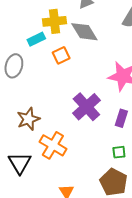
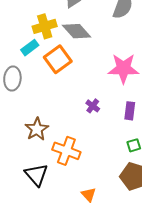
orange square: (61, 55) -> (58, 59), size x1.5
purple cross: (86, 107) -> (93, 106), size x0.5

